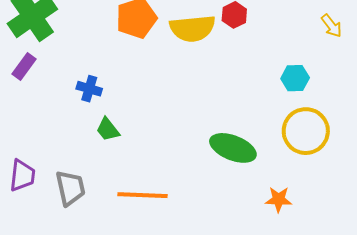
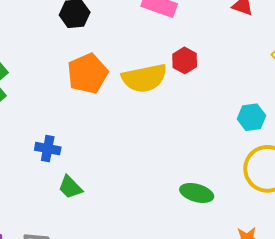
green ellipse: (233, 148) -> (197, 193), size x0.7

